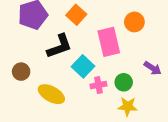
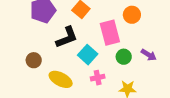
green circle: (124, 82) -> (124, 57), moved
pink cross: (98, 85) -> (98, 78), moved

